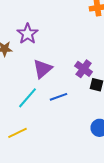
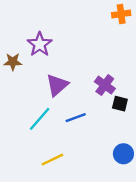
yellow line: (18, 133) -> (52, 160), moved

